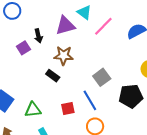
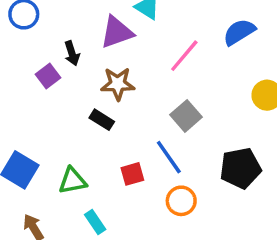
pink line: (103, 26) -> (184, 56), moved
black pentagon: (131, 96) -> (240, 168), moved

